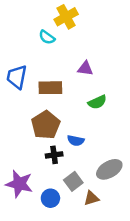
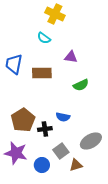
yellow cross: (66, 17) -> (55, 14), turned -36
cyan semicircle: (47, 37) -> (44, 38), moved
brown pentagon: (46, 125) -> (23, 120), moved

